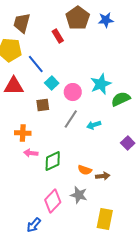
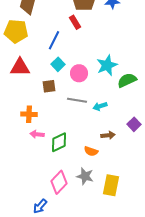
red rectangle: (58, 36) -> (75, 22), moved
blue line: (36, 64) -> (54, 40), moved, turned 66
gray line: (71, 119) -> (77, 100), turned 66
brown arrow: (103, 176) -> (108, 135), moved
yellow rectangle: (105, 219) -> (111, 185), moved

